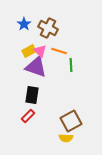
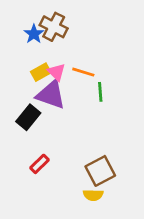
brown cross: (48, 28) -> (54, 27), moved
black rectangle: (32, 95) -> (28, 117), moved, turned 30

